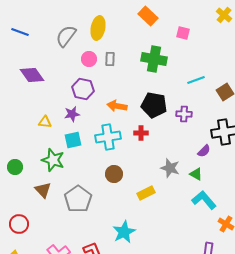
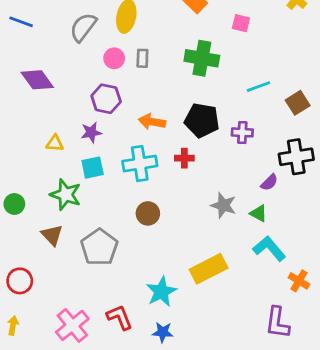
yellow rectangle: (146, 193) -> (209, 269), moved, size x1.5

